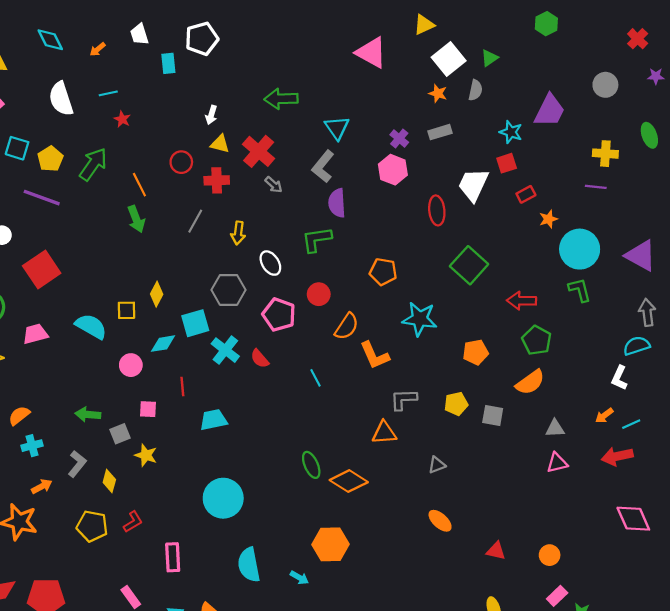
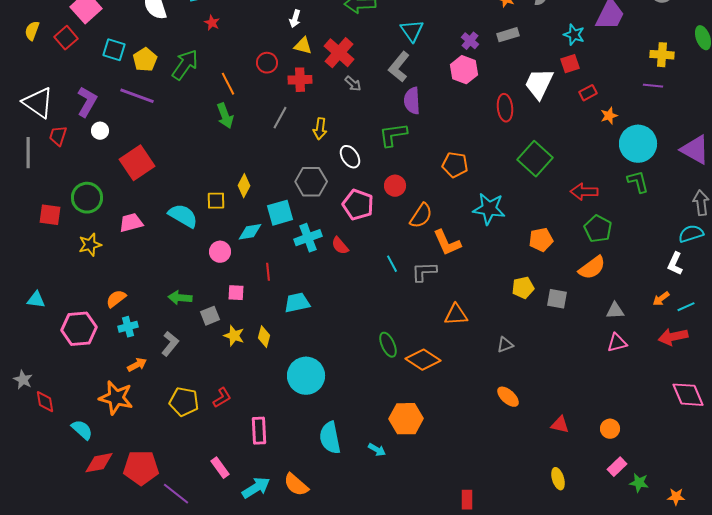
cyan cross: (225, 350) -> (308, 238), turned 32
gray L-shape: (404, 399) -> (424, 272), moved
yellow diamond: (109, 481) -> (264, 337), moved

